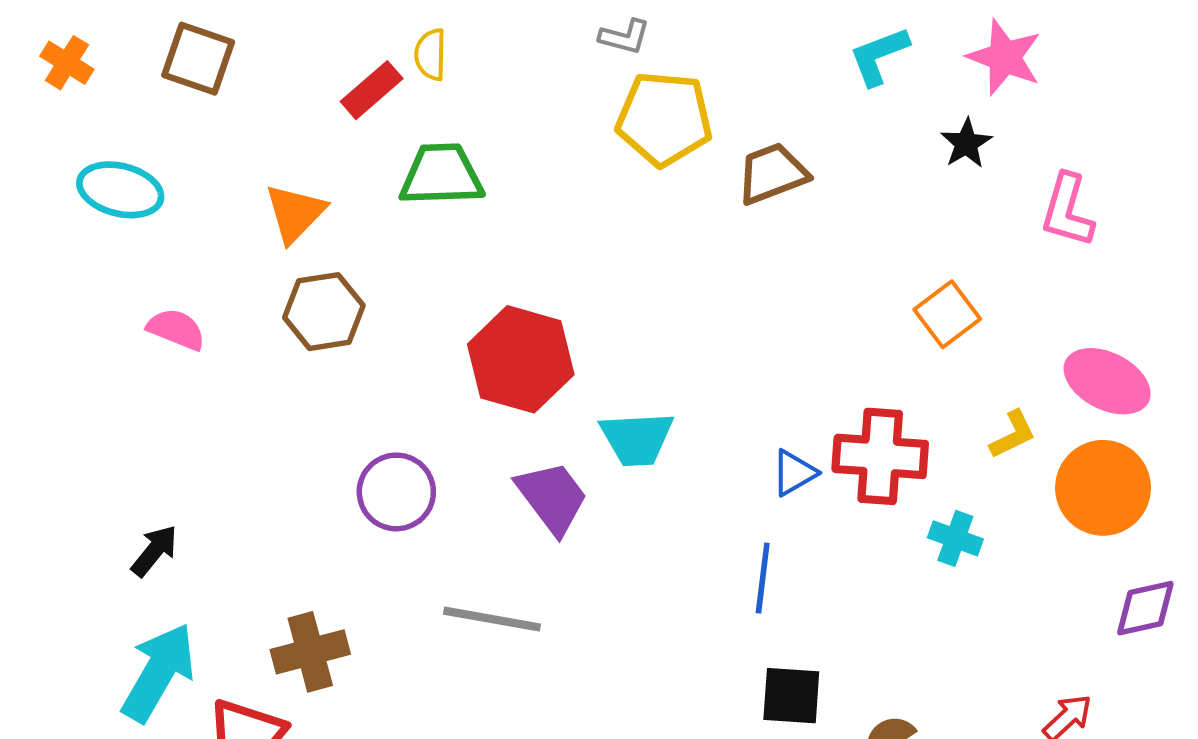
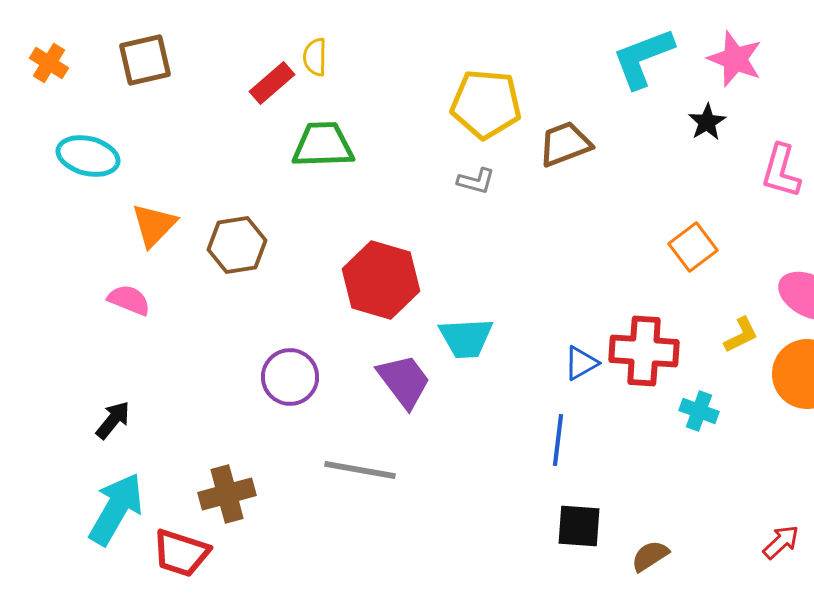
gray L-shape: (625, 37) -> (476, 181), moved
cyan L-shape: (879, 56) -> (643, 58), size x1.4
brown square: (198, 59) -> (145, 60), turned -32
orange triangle: (295, 213) -> (154, 225), moved
pink semicircle: (176, 329) -> (129, 300), moved

